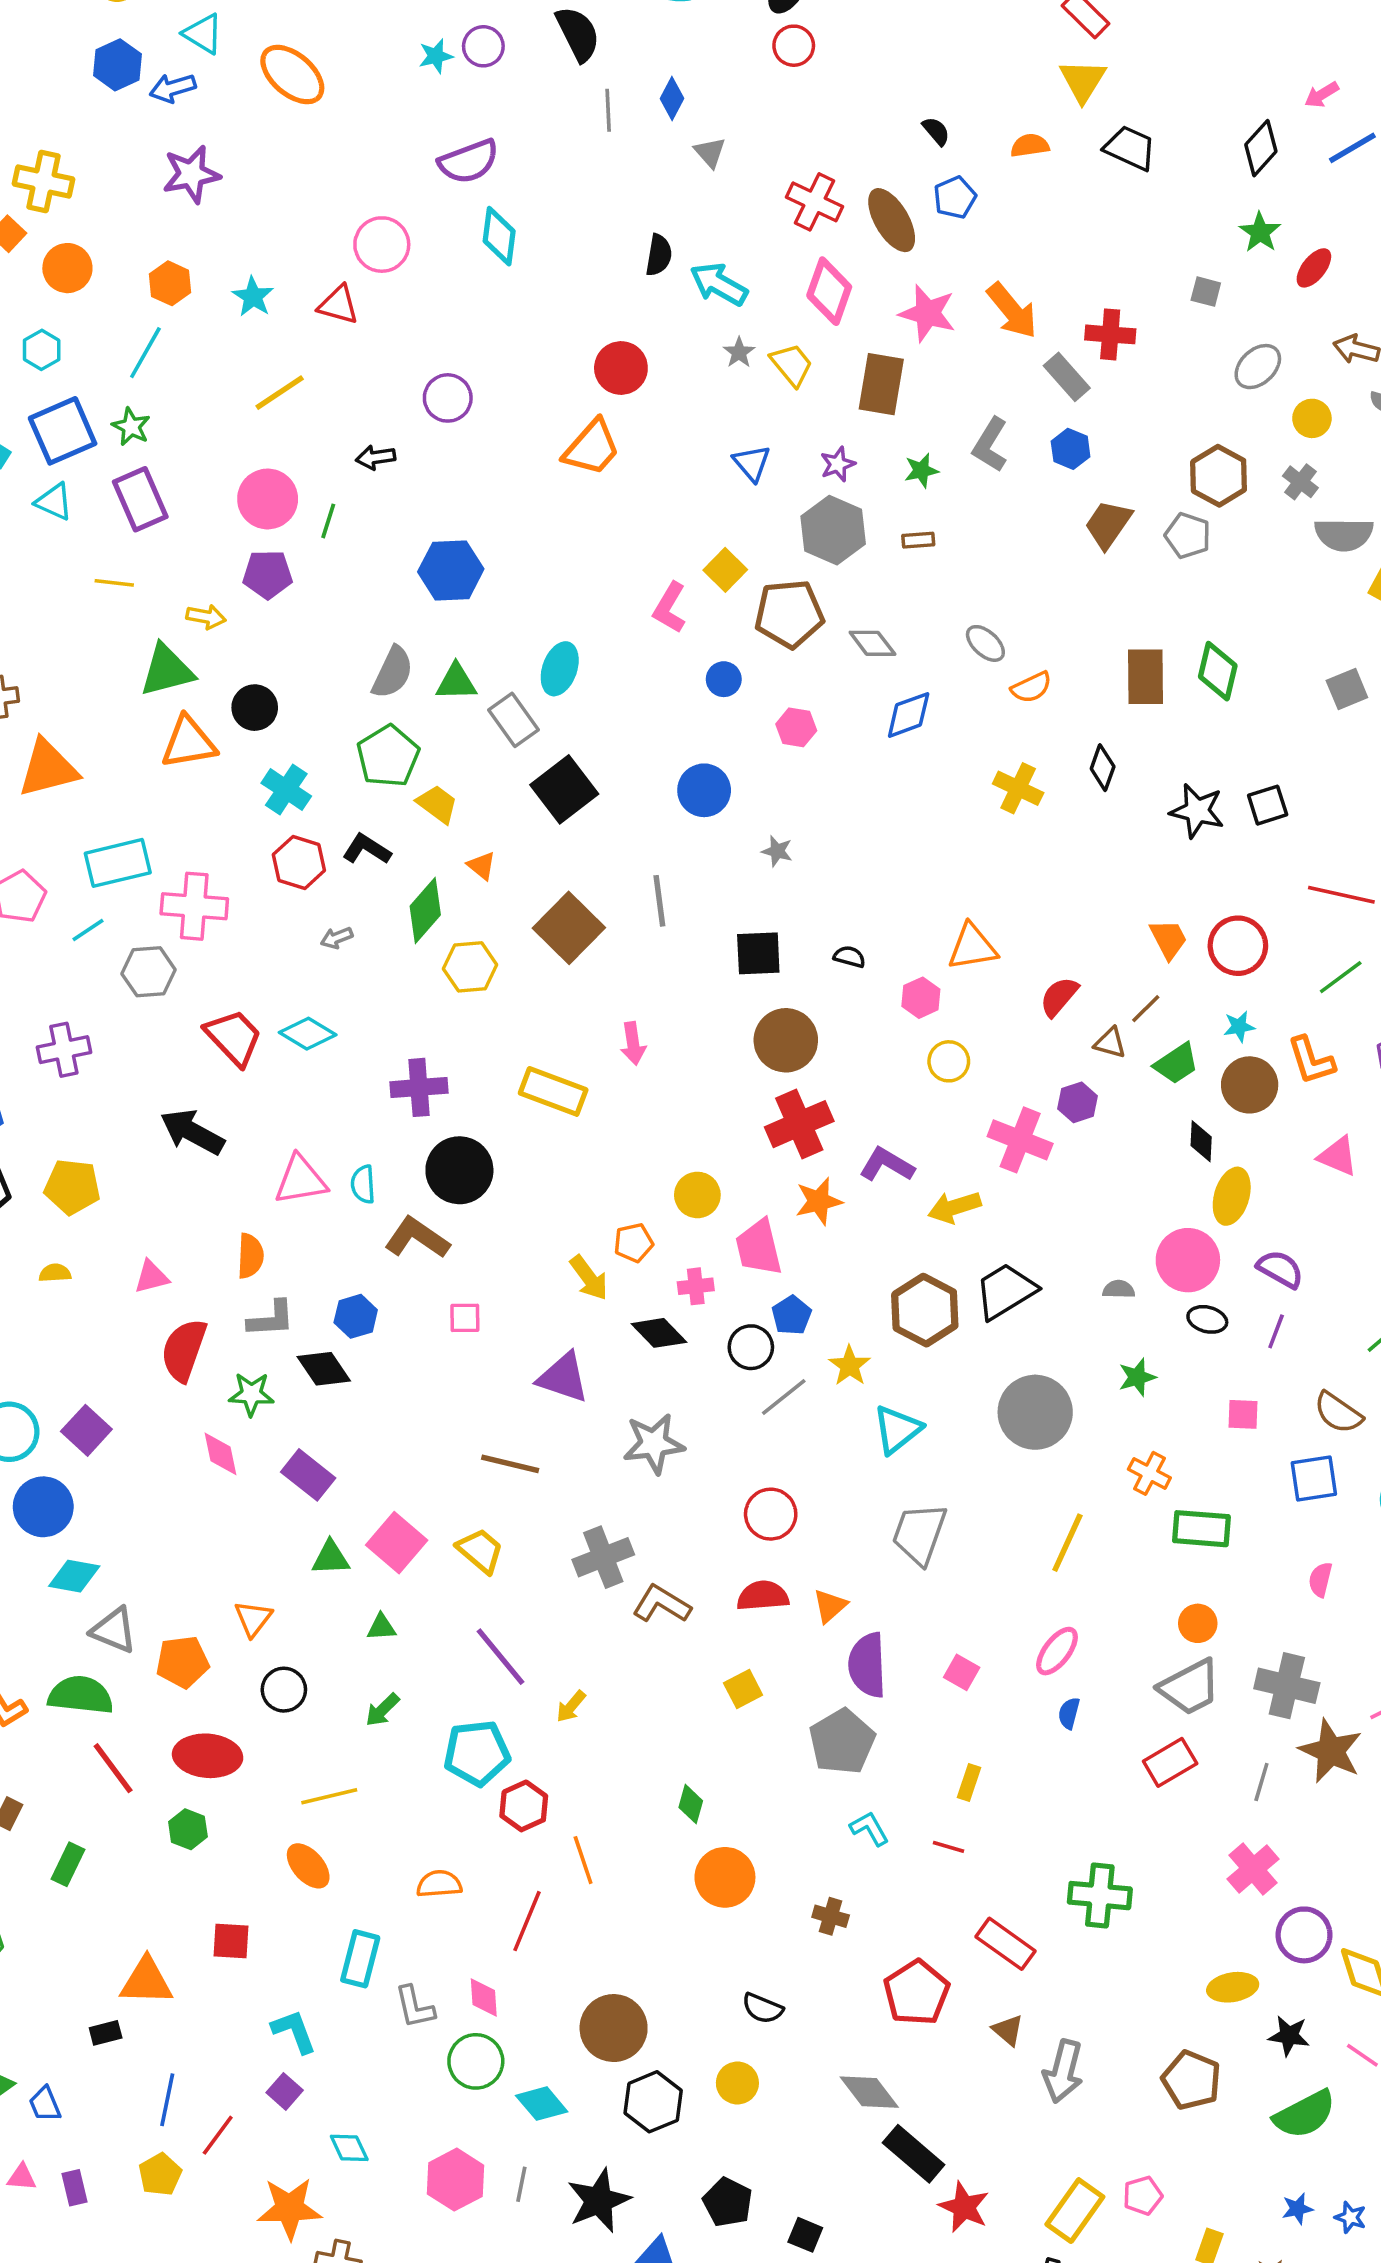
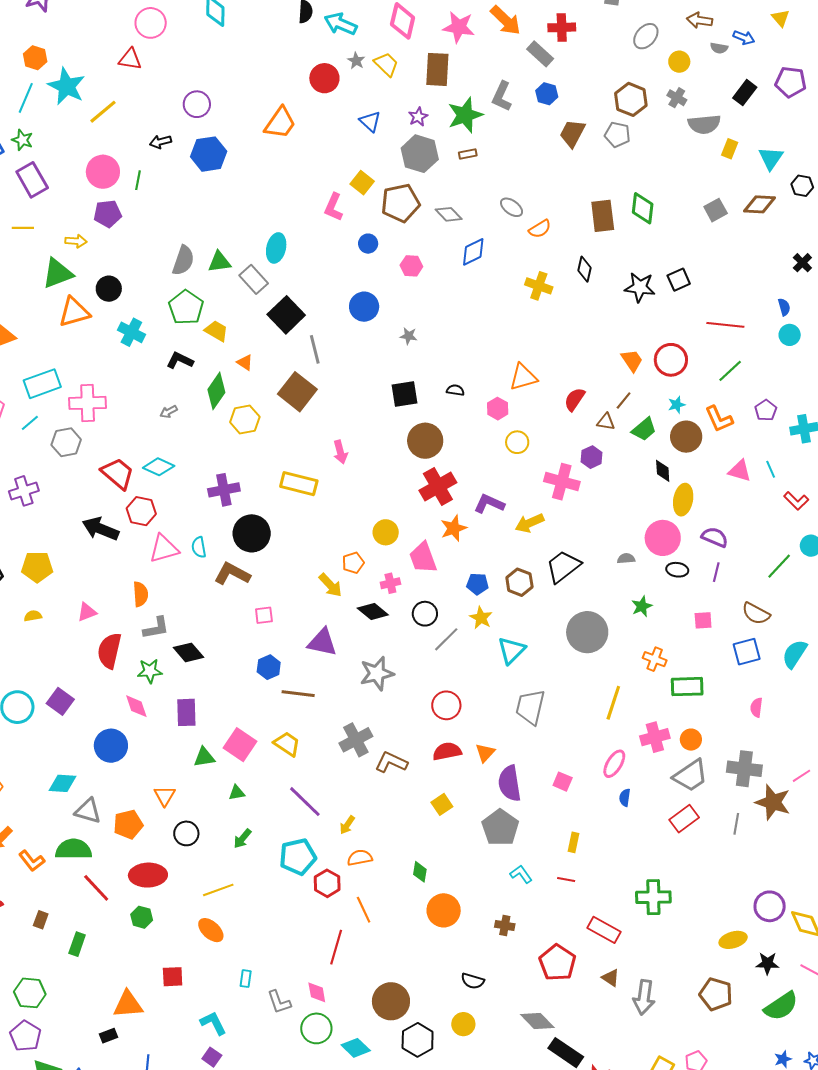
cyan star: (253, 297) -> (67, 86), moved, size x1.6
red circle: (621, 368) -> (324, 78), moved
green star: (921, 470) -> (465, 115), size x1.8
blue hexagon: (451, 570) -> (209, 154), moved
red hexagon: (299, 862) -> (141, 511), moved
gray line: (659, 901) -> (315, 349), moved
brown hexagon: (925, 1310) -> (519, 582), size x0.7
blue pentagon: (792, 1315) -> (477, 584), moved, turned -30
blue hexagon: (356, 1316) -> (269, 667), moved
purple rectangle: (308, 1475) -> (186, 712), turned 56
blue circle: (43, 1507) -> (111, 746), moved
pink cross: (1253, 1869) -> (655, 737), moved, turned 32
orange semicircle: (439, 1884) -> (360, 858), moved
cyan rectangle: (360, 1959) -> (246, 979), size x0.6

